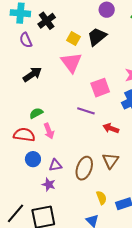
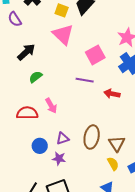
green semicircle: (36, 113) -> (36, 77), moved
blue circle: (33, 159) -> (40, 146), moved
brown triangle: (110, 161) -> (117, 144), moved

